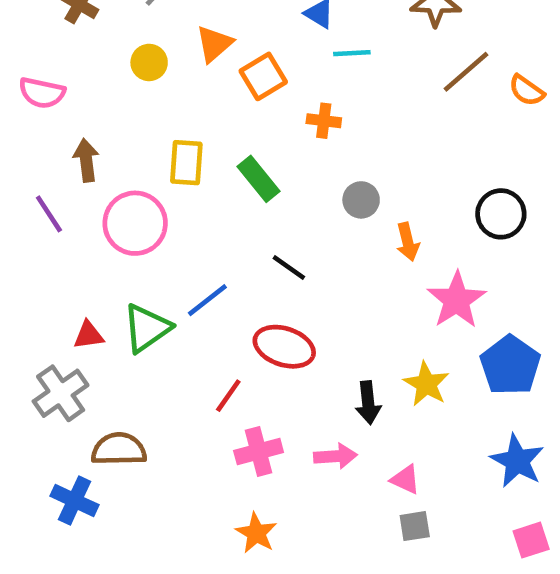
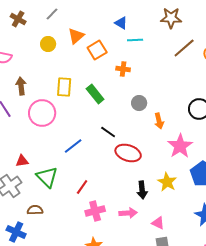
green triangle: (147, 328) -> (47, 177), moved, turned -40
red ellipse: (284, 347) -> (128, 153), moved
brown semicircle: (119, 449) -> (35, 210), size x0.7

